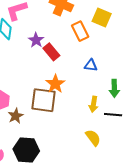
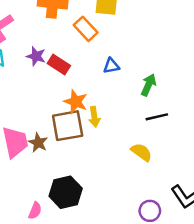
green arrow: (114, 88) -> (148, 85), turned -138
yellow arrow: (93, 104) -> (94, 117), moved
brown star: (16, 116) -> (38, 143), moved

